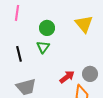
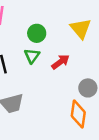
red arrow: (67, 77) -> (60, 62), moved

